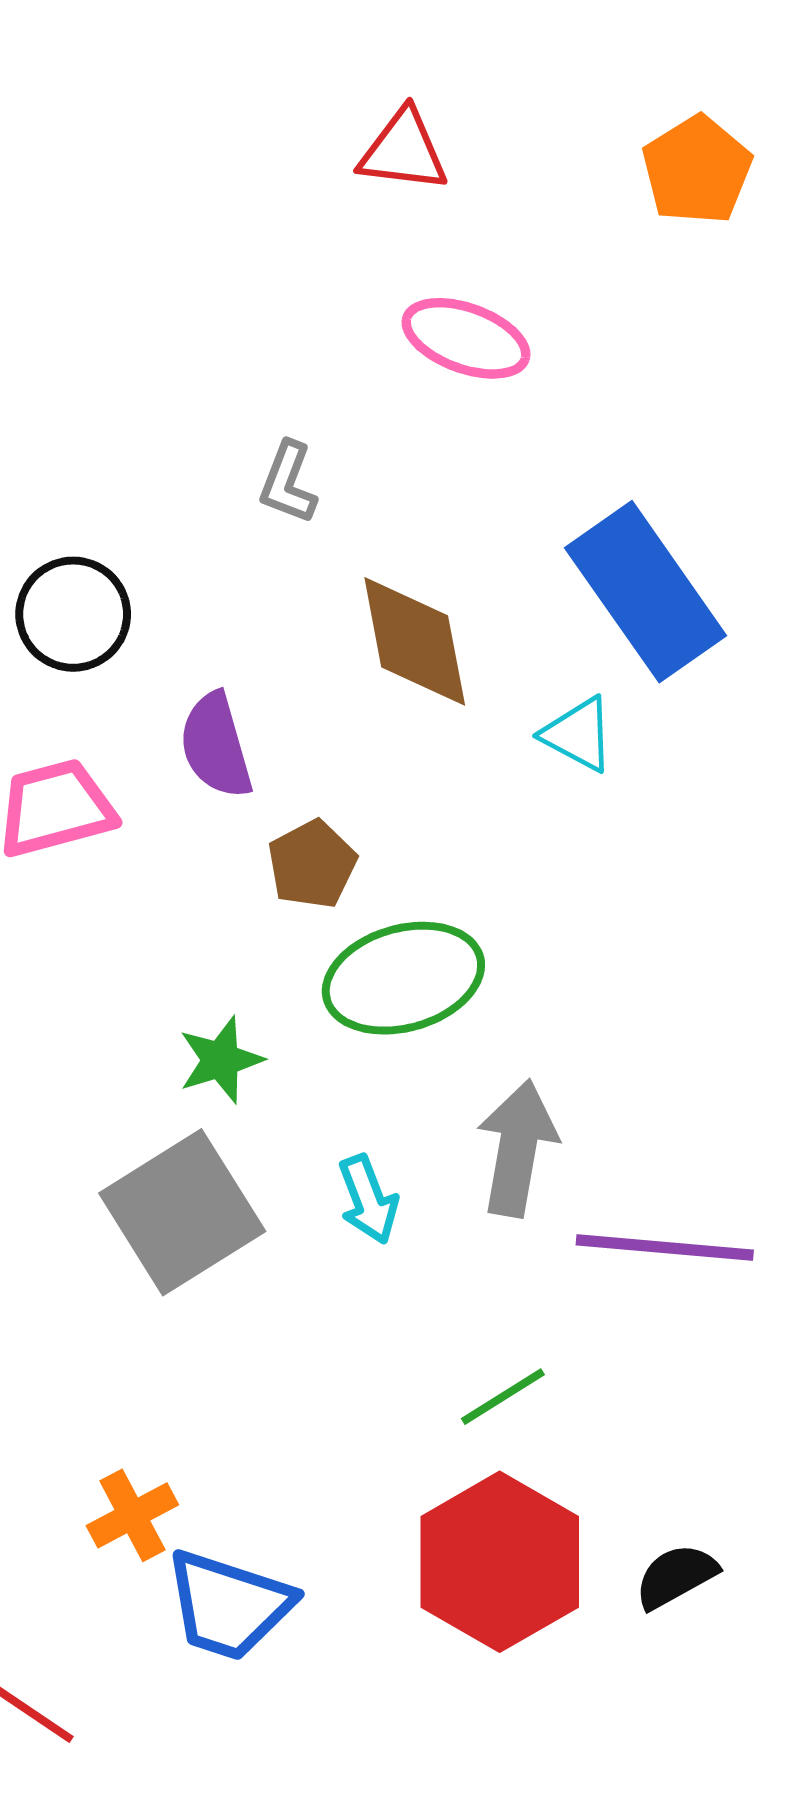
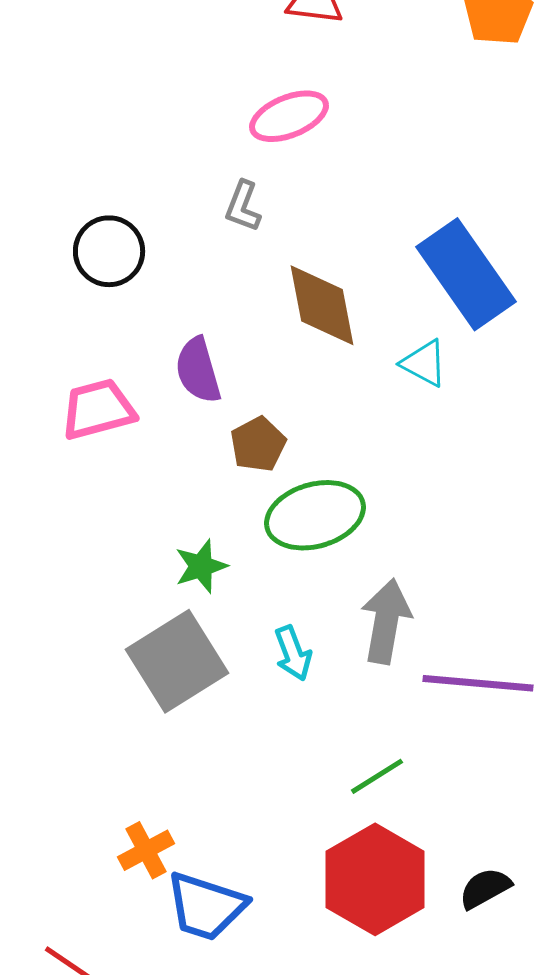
pink ellipse: (466, 338) -> (289, 116), moved, turned -42
black circle: (73, 614) -> (109, 251), moved

